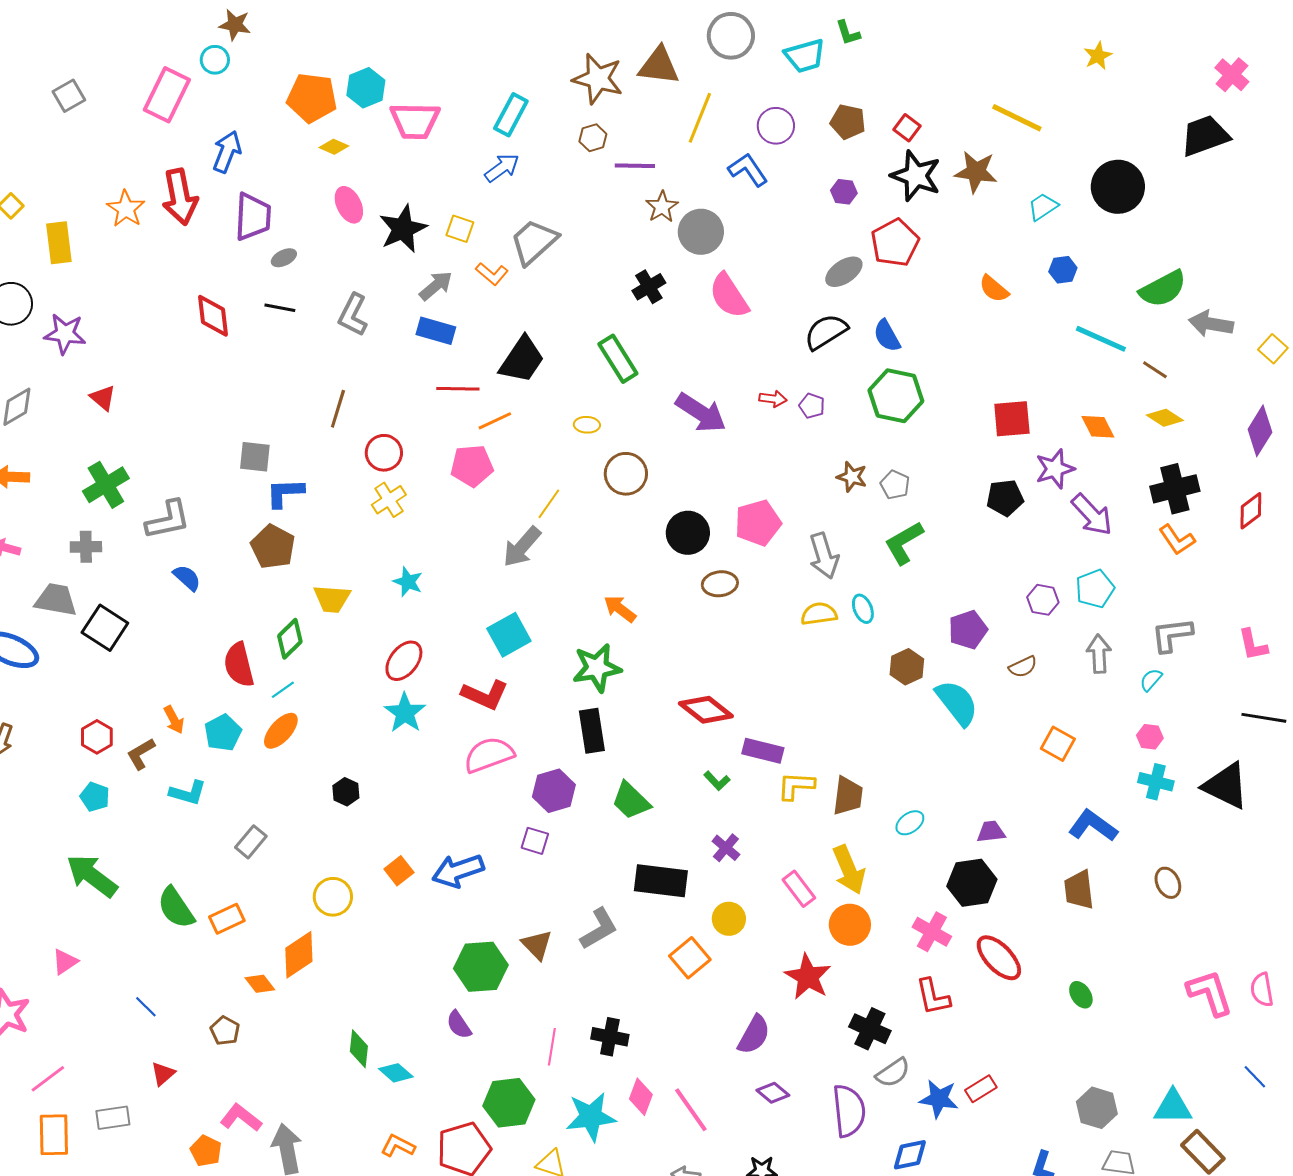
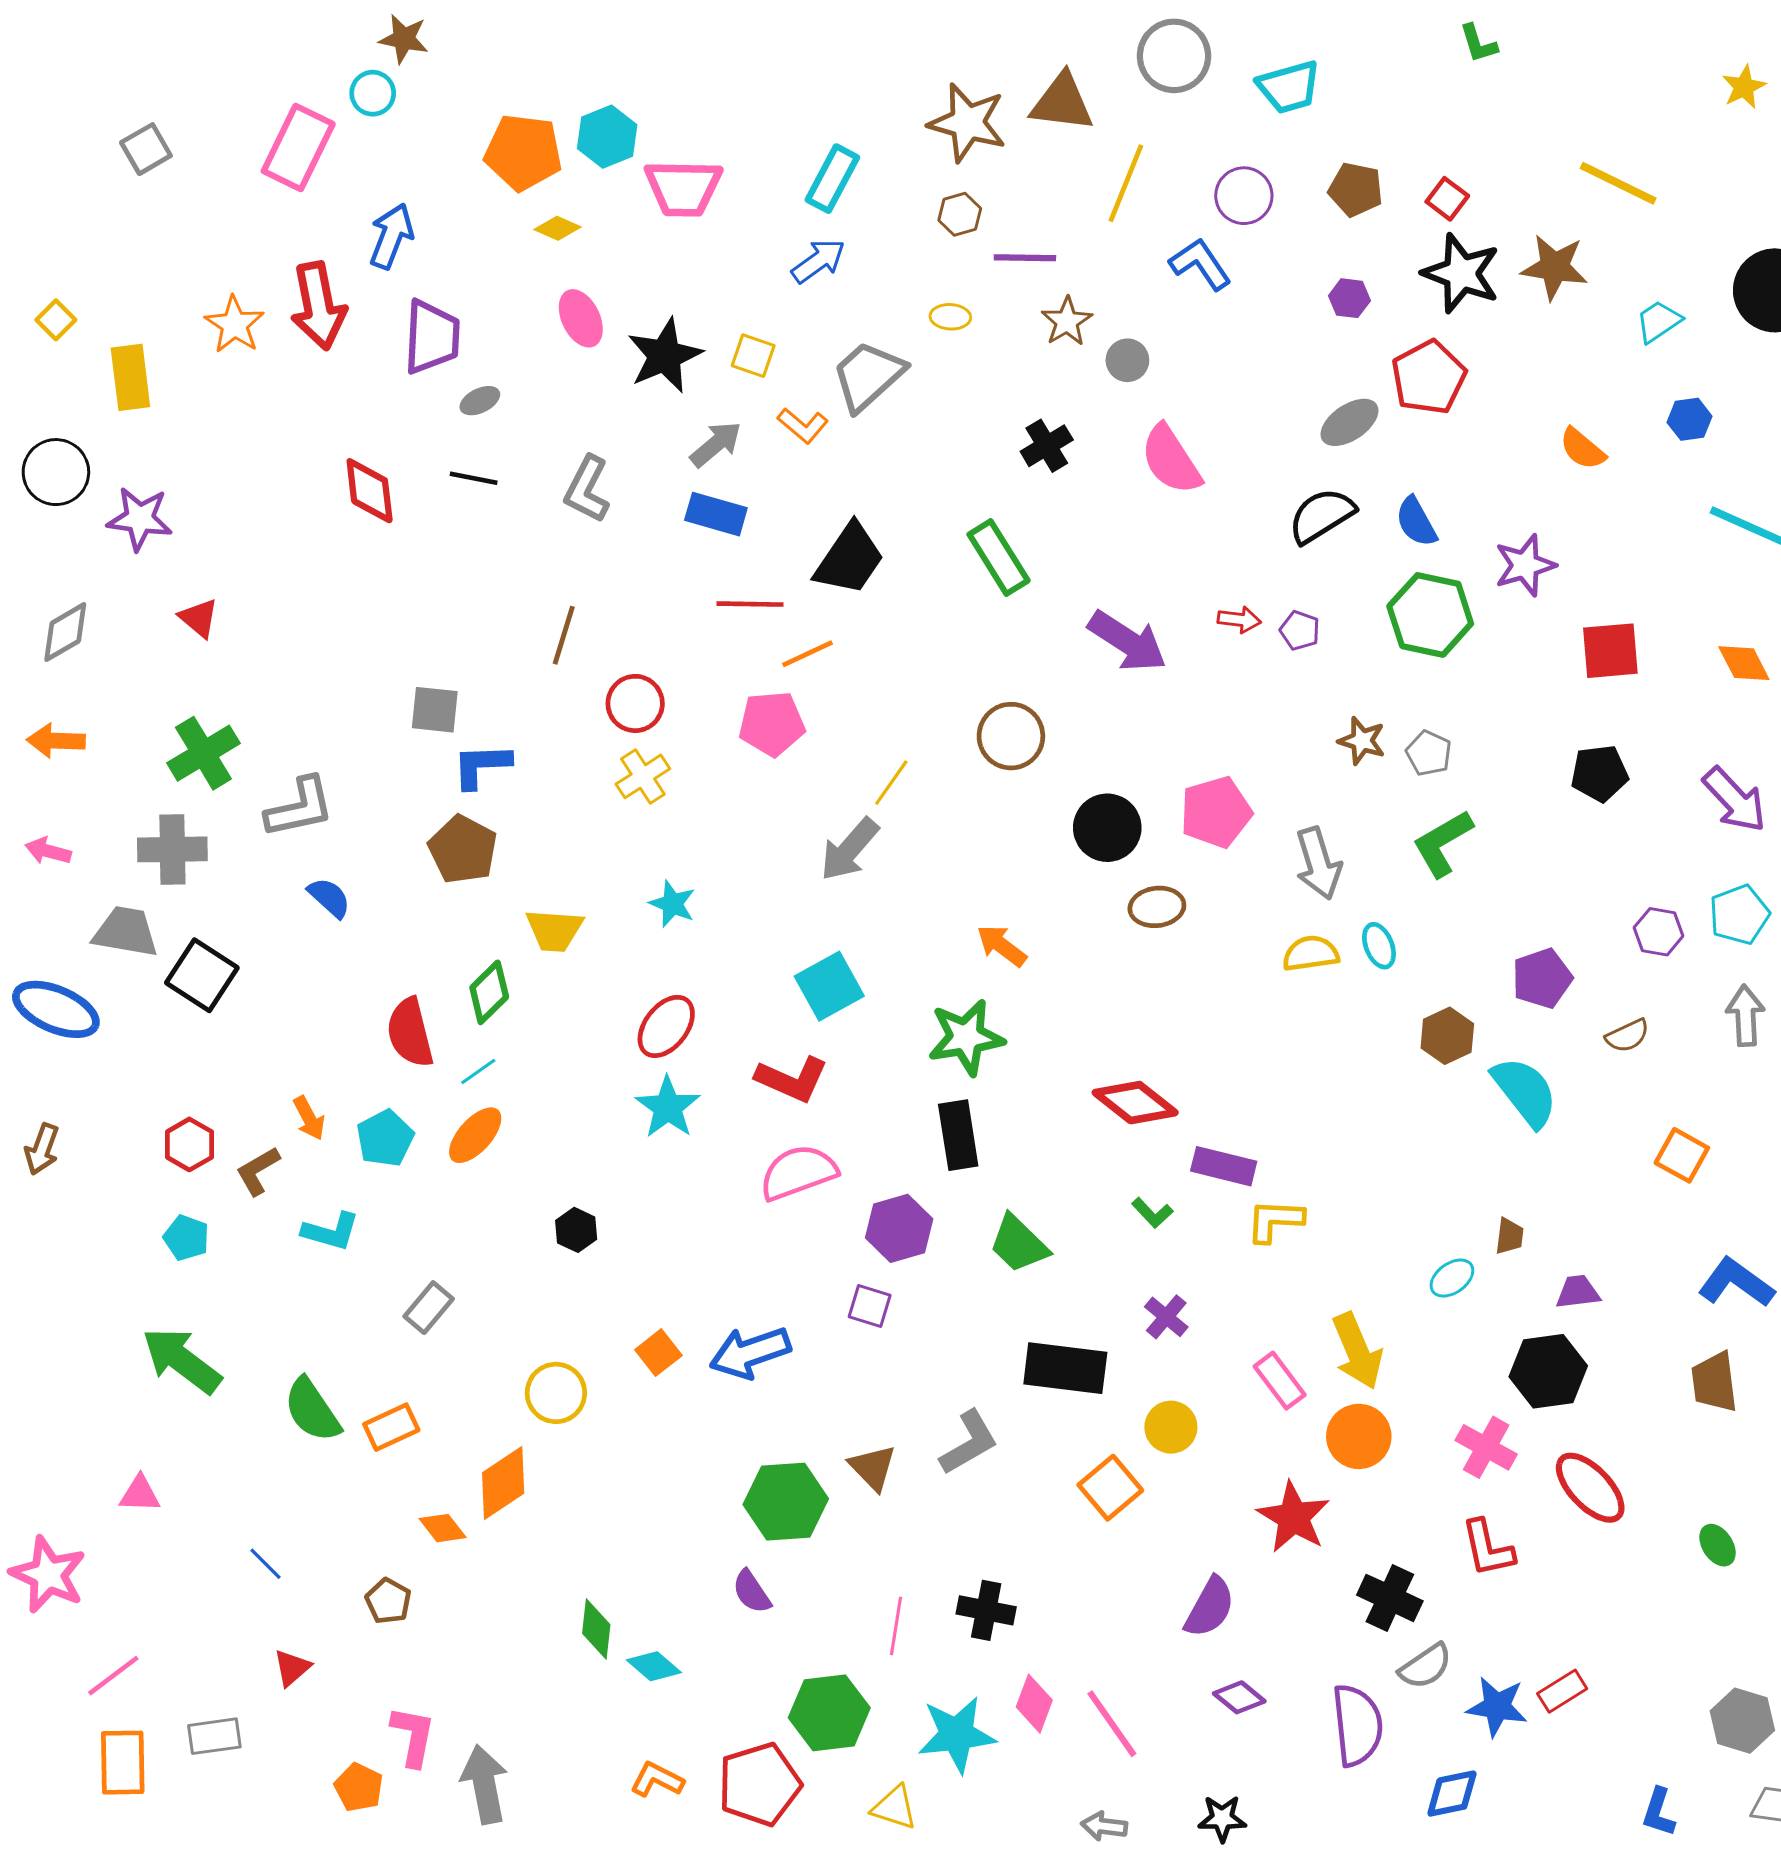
green L-shape: (848, 33) -> (1478, 43), moved
gray circle: (701, 232) -> (1127, 360), size x0.6
yellow ellipse: (587, 425) -> (950, 317), moved
purple star: (1055, 469) -> (1525, 565), moved
gray cross: (86, 547) -> (172, 849), size x1.4
brown trapezoid: (848, 796) -> (1509, 1236), moved, size x0.6
pink triangle: (65, 962) -> (140, 1494), turned 36
pink L-shape: (241, 1118) -> (413, 1736), turned 63

